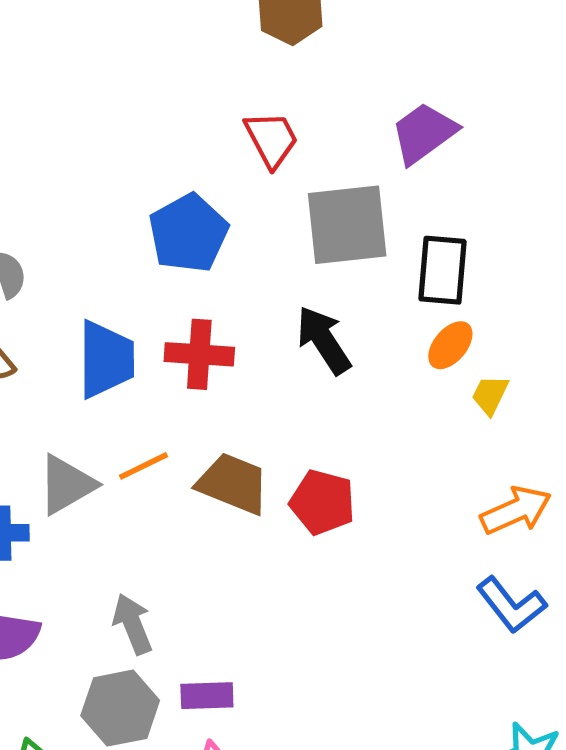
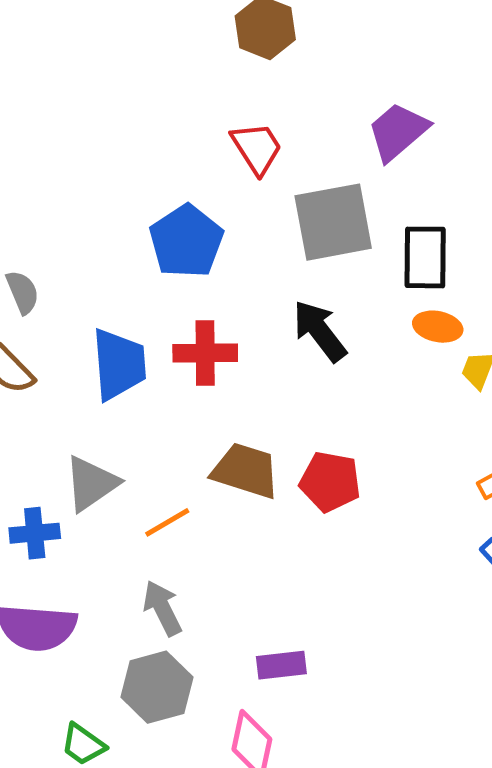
orange ellipse: (450, 345) -> (438, 327), turned 66
orange line: (143, 466) -> (167, 522), moved
purple rectangle: (207, 696) -> (281, 665), moved

